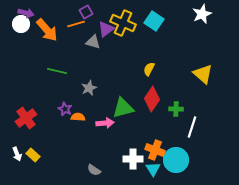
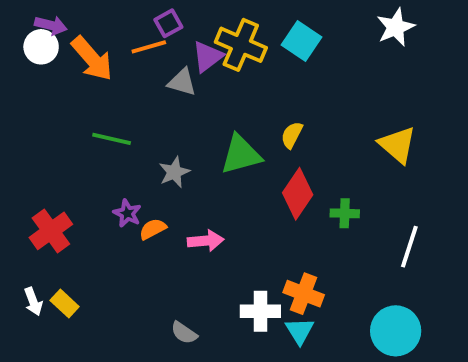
green triangle: (123, 108) -> (241, 155), moved
orange semicircle: (78, 117) -> (153, 229), turned -32
white line: (192, 127) -> (409, 247), moved
cyan circle: (176, 160) -> (396, 331), moved

